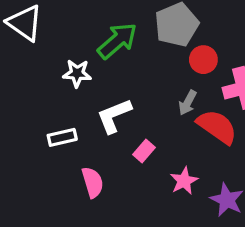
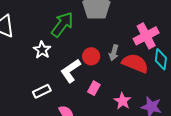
red circle: (203, 60) -> (91, 56), moved
white star: (77, 73) -> (42, 50), turned -30

